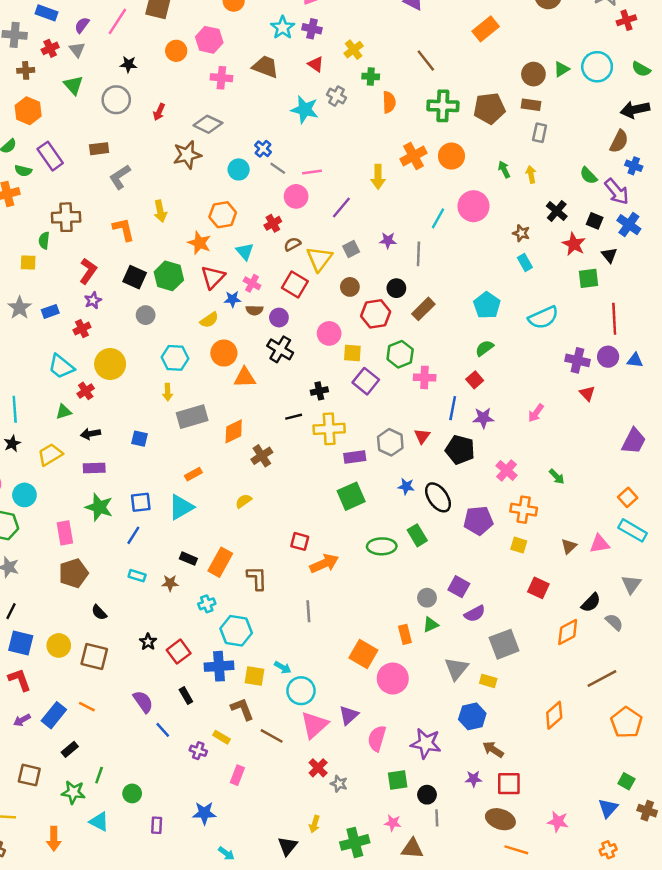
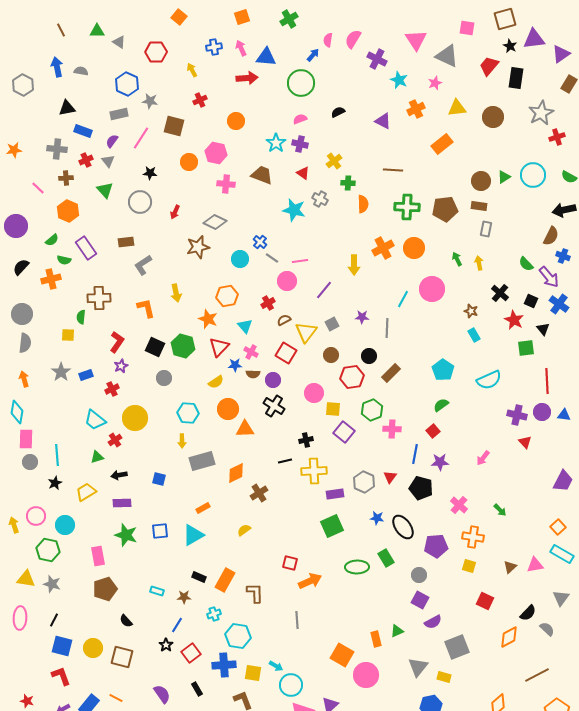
brown line: (426, 61) -> (393, 170), turned -48
blue line: (133, 535) -> (177, 625), moved
gray circle: (427, 598) -> (419, 575), moved

